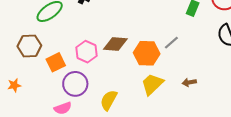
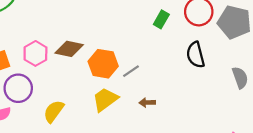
gray line: (171, 43) -> (131, 71), moved

